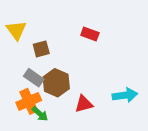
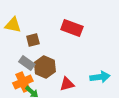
yellow triangle: (16, 30) -> (13, 25), turned -42
red rectangle: (90, 34) -> (72, 28), size x1.5

